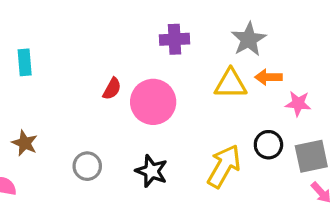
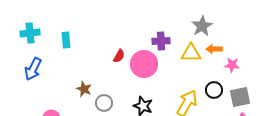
purple cross: (175, 39) -> (161, 41), moved
brown star: (25, 143) -> (84, 89), moved

